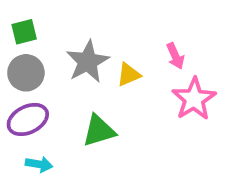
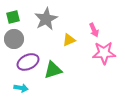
gray star: (88, 62) -> (46, 19), moved
pink star: (194, 99) -> (104, 53), turned 30
purple ellipse: (28, 119) -> (28, 62), moved

